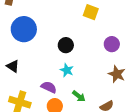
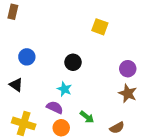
blue circle: (24, 29) -> (27, 57), moved, size x0.6
purple circle: (112, 44) -> (128, 69), moved
cyan star: (67, 70) -> (64, 89), moved

